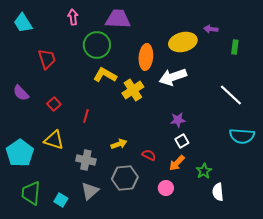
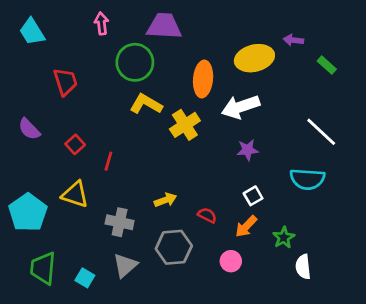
green rectangle: (235, 47) -> (327, 65), turned -56
red line: (86, 116) -> (108, 161), moved
purple star: (178, 120) -> (248, 150), moved
cyan semicircle: (242, 136) -> (307, 179), moved

